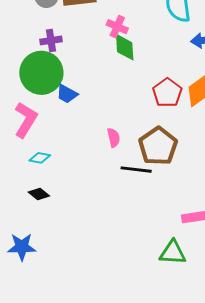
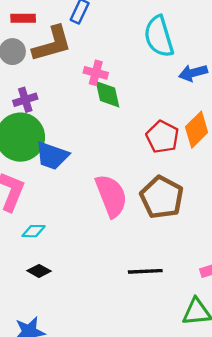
blue trapezoid: (67, 94) -> (52, 156), size x1.4
pink semicircle: (114, 138) -> (111, 196), size x2.0
black line: (136, 170) -> (145, 271), moved

